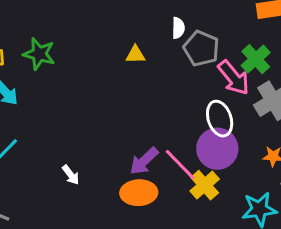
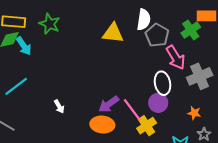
white semicircle: (178, 28) -> (144, 20), size x1.5
yellow triangle: (135, 55) -> (113, 33), size x1.6
green cross: (256, 59) -> (191, 30), moved
purple circle: (217, 149) -> (158, 103), size x0.7

